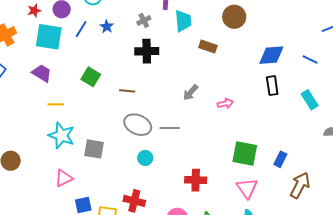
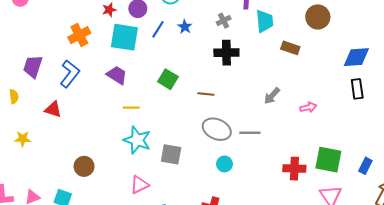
red cross: (196, 180) -> (294, 169), moved

